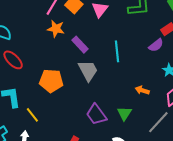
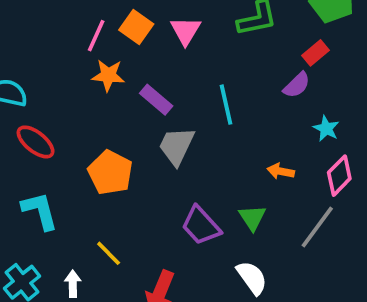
gray trapezoid: (88, 71) -> (177, 146), turned -120
orange pentagon: (51, 81) -> (110, 173), turned 30
yellow line: (32, 115) -> (109, 253), moved

